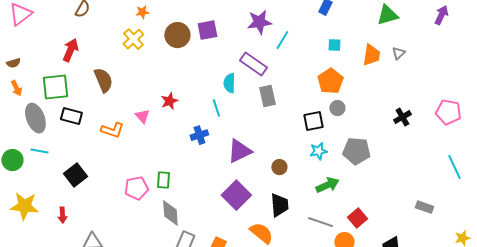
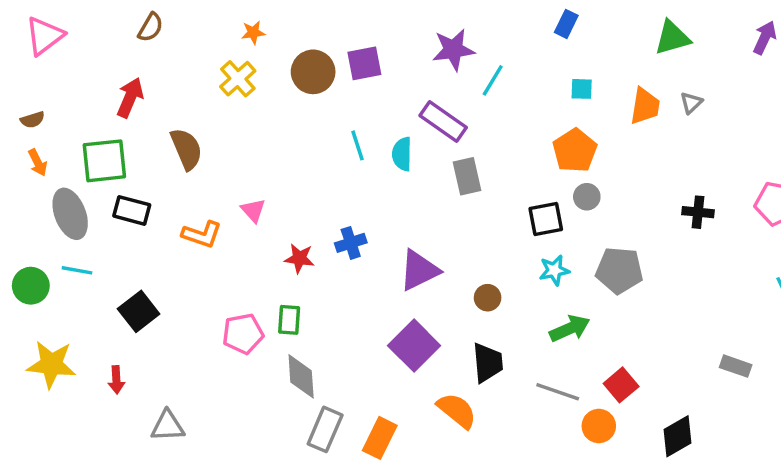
red star: (169, 101) -> (299, 258), moved, turned 30
cyan line: (216, 108) -> (358, 145), moved
black cross: (402, 117) -> (698, 212), turned 36

